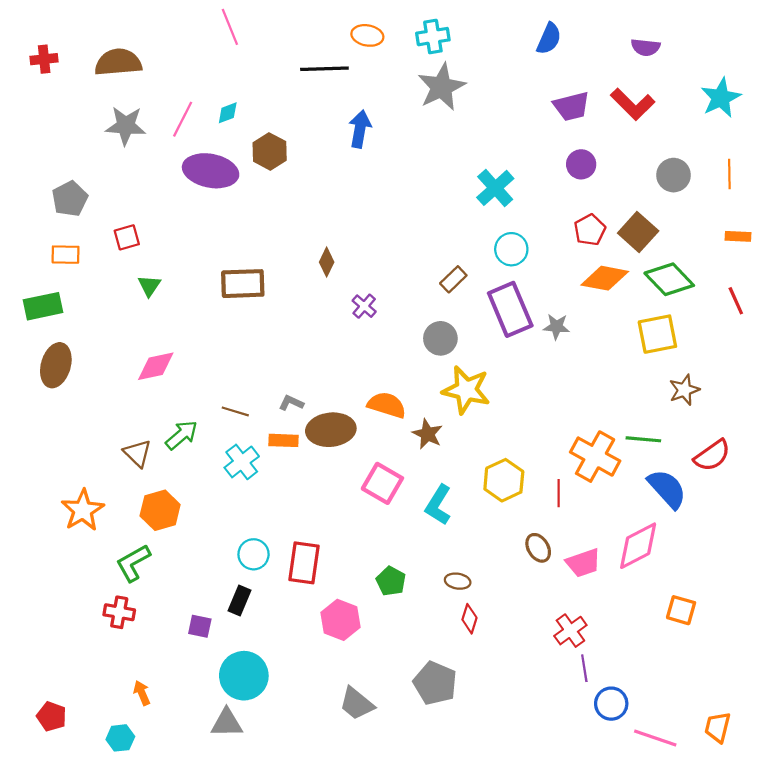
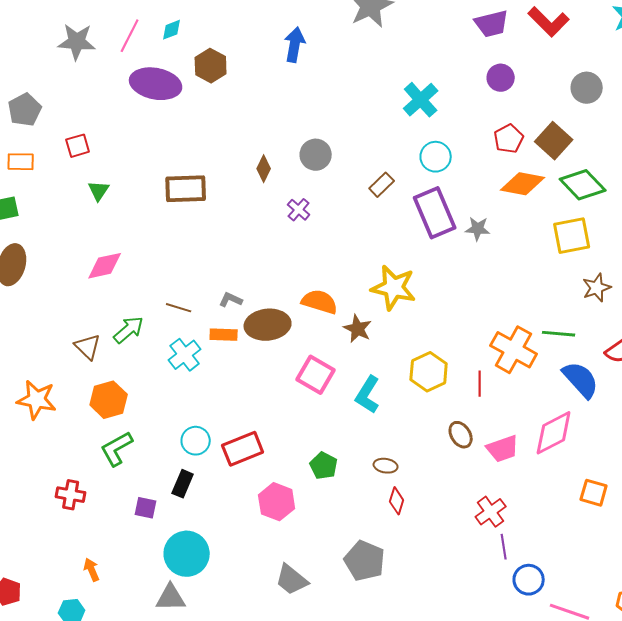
gray circle: (440, 338) -> (316, 155), moved
orange star: (83, 510) -> (37, 400), turned -30
green L-shape: (133, 563) -> (117, 449), moved
red rectangle: (304, 563) -> (243, 449), turned 60

